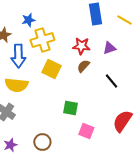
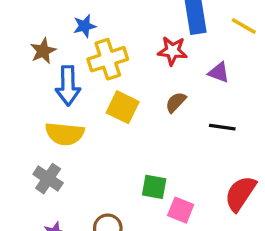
red star: (81, 46) -> (172, 51), moved
purple triangle: (109, 48) -> (219, 72), turned 40
black line: (111, 81) -> (222, 127), turned -42
green square: (70, 108) -> (154, 187), moved

